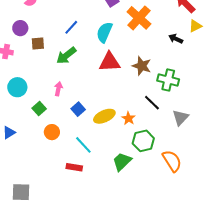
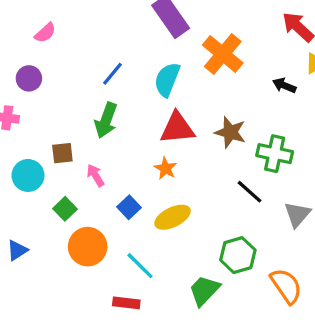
brown square: (38, 43) -> (62, 153), moved
green arrow: (66, 56) -> (106, 120), turned -30
pink arrow: (58, 89) -> (95, 175), turned -40
orange star: (128, 118) -> (166, 168), moved
orange circle: (52, 132) -> (88, 247), size x1.5

